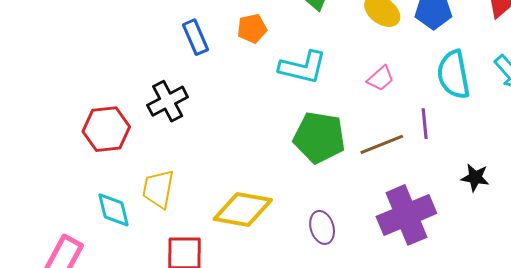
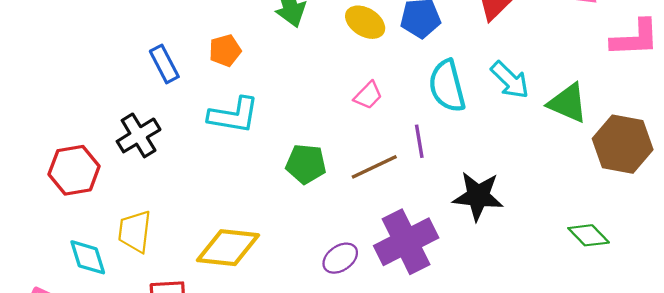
cyan L-shape: (303, 67) -> (234, 115), moved
green pentagon: (319, 137) -> (306, 164), size x0.7
black star: (475, 177) -> (478, 196), size x1.6
purple ellipse: (322, 227) -> (340, 258), moved, turned 76

